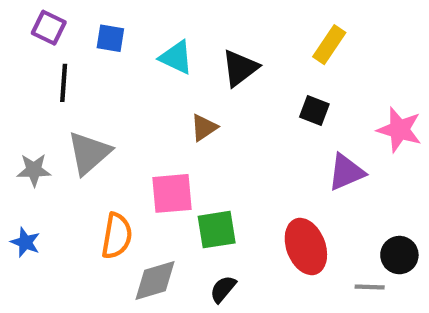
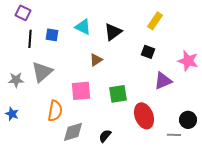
blue square: (110, 38) -> (52, 35), moved
green square: (217, 230) -> (118, 94), moved

